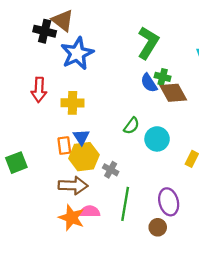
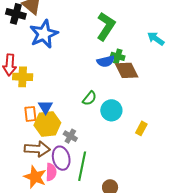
blue semicircle: (149, 83) -> (106, 61), turned -72
yellow cross: (73, 103) -> (23, 77), moved
purple ellipse: (169, 202) -> (61, 158), moved
pink semicircle: (90, 212) -> (51, 172), turned 90

